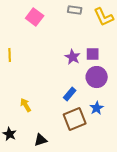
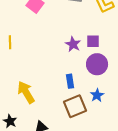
blue rectangle: (70, 94) -> (70, 81), turned -48
yellow arrow: (26, 105) -> (26, 92), size x1.6

